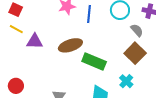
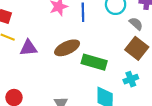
cyan cross: (126, 81) -> (131, 79), turned 32

